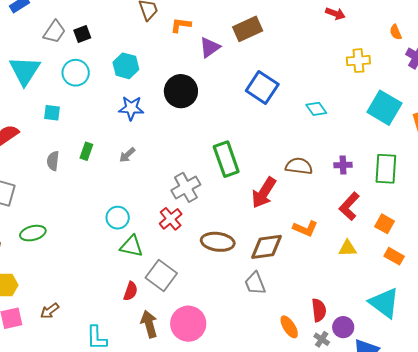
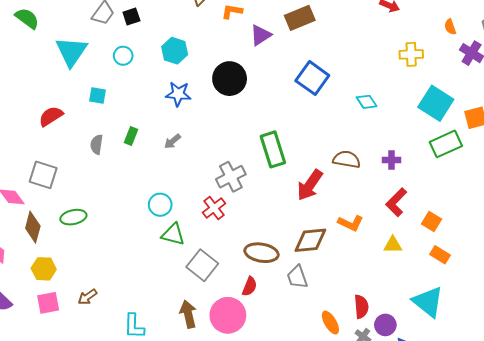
cyan circle: (76, 73) -> (123, 56), size x0.7
green rectangle: (386, 169) -> (446, 144), moved, turned 60
brown ellipse: (218, 242) -> (261, 253), moved
red semicircle: (131, 291) -> (250, 286), moved

